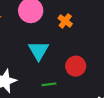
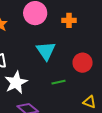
orange cross: (65, 21) -> (69, 20), turned -32

